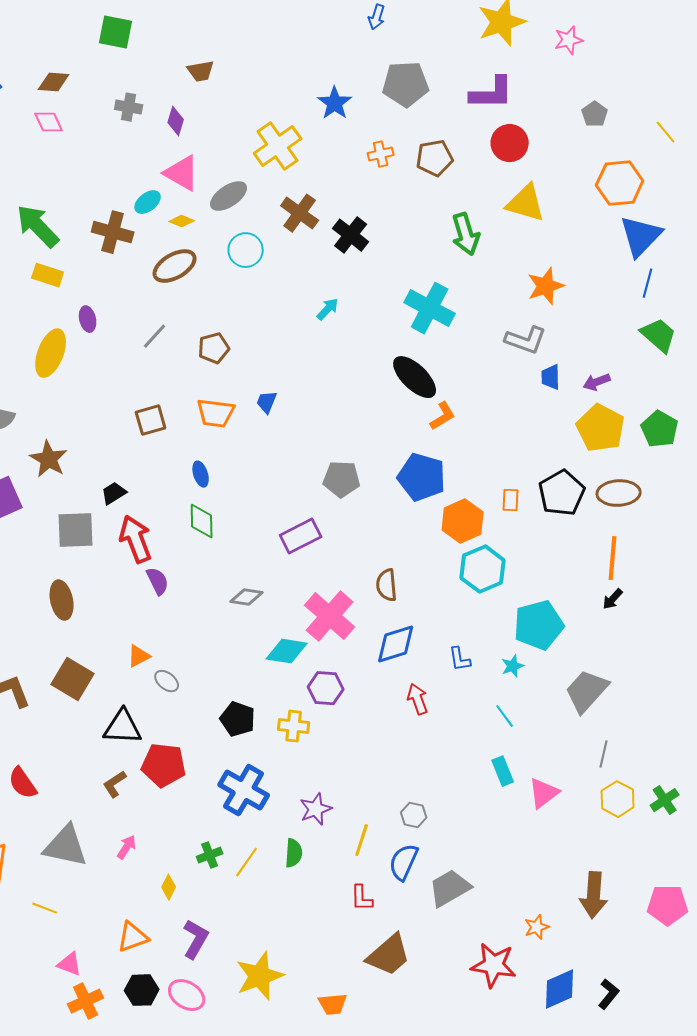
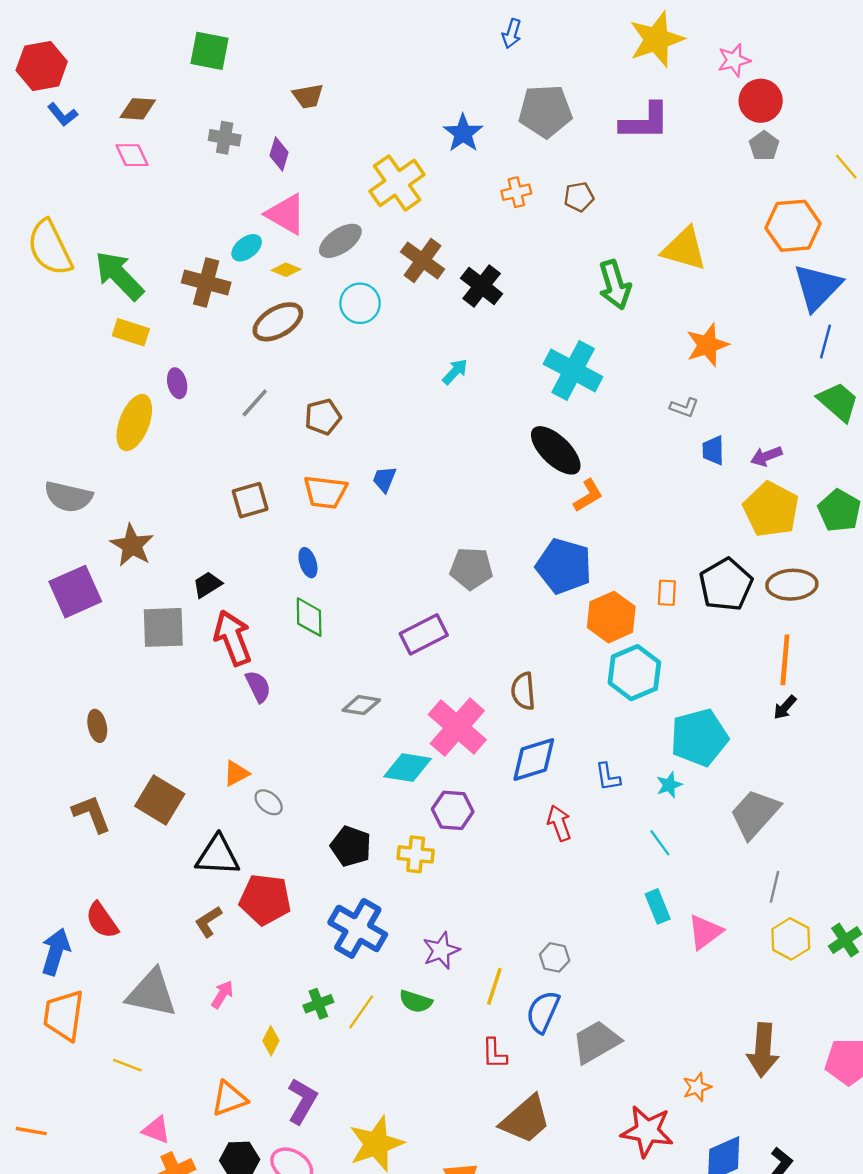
red circle: (510, 143) -> (761, 101), moved
brown pentagon: (435, 158) -> (579, 197), size x0.7
gray L-shape: (526, 340) -> (684, 408), size x0.6
brown ellipse: (62, 600) -> (97, 726), moved, size x0.7
green semicircle: (294, 853) -> (416, 1001), turned 104

